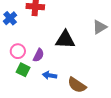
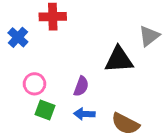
black triangle: (65, 40) -> (119, 60), moved
purple semicircle: (39, 55) -> (81, 86), moved

